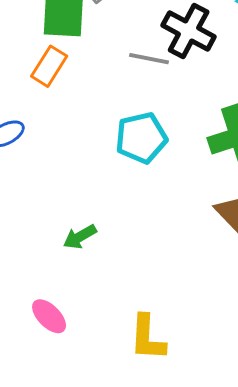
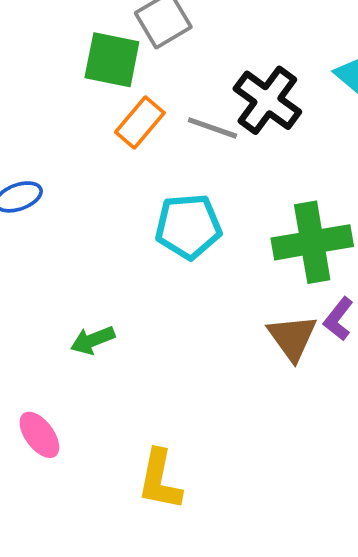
orange rectangle: (49, 66) -> (140, 122), moved

